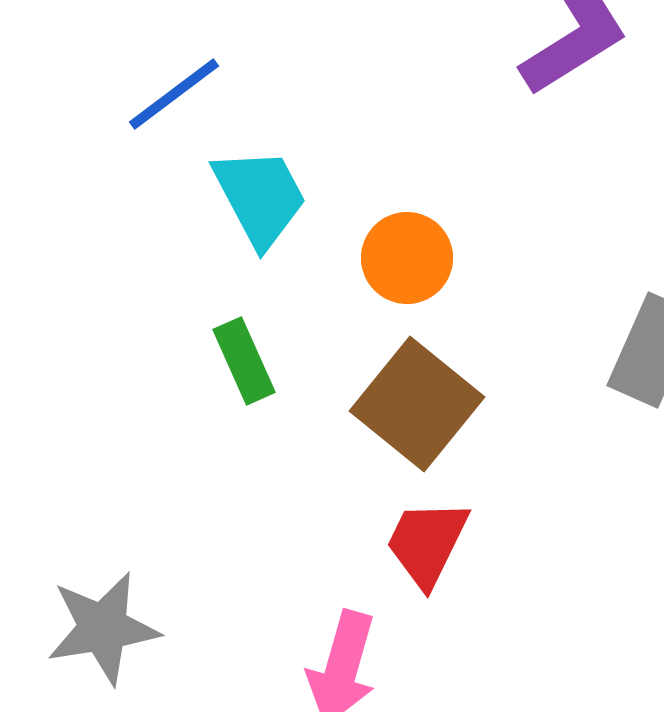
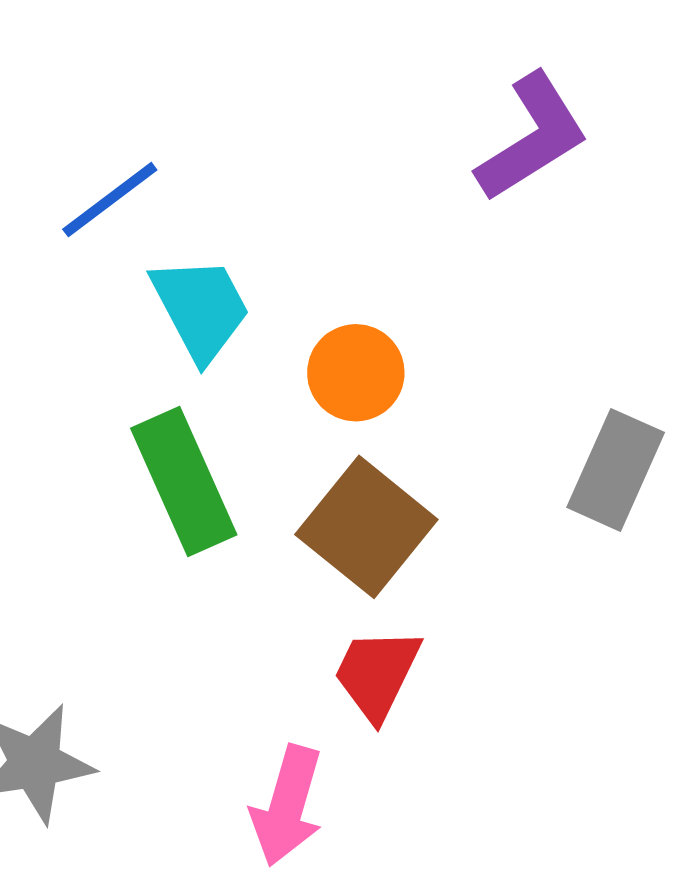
green rectangle: (244, 361) -> (184, 482), size x1.6

